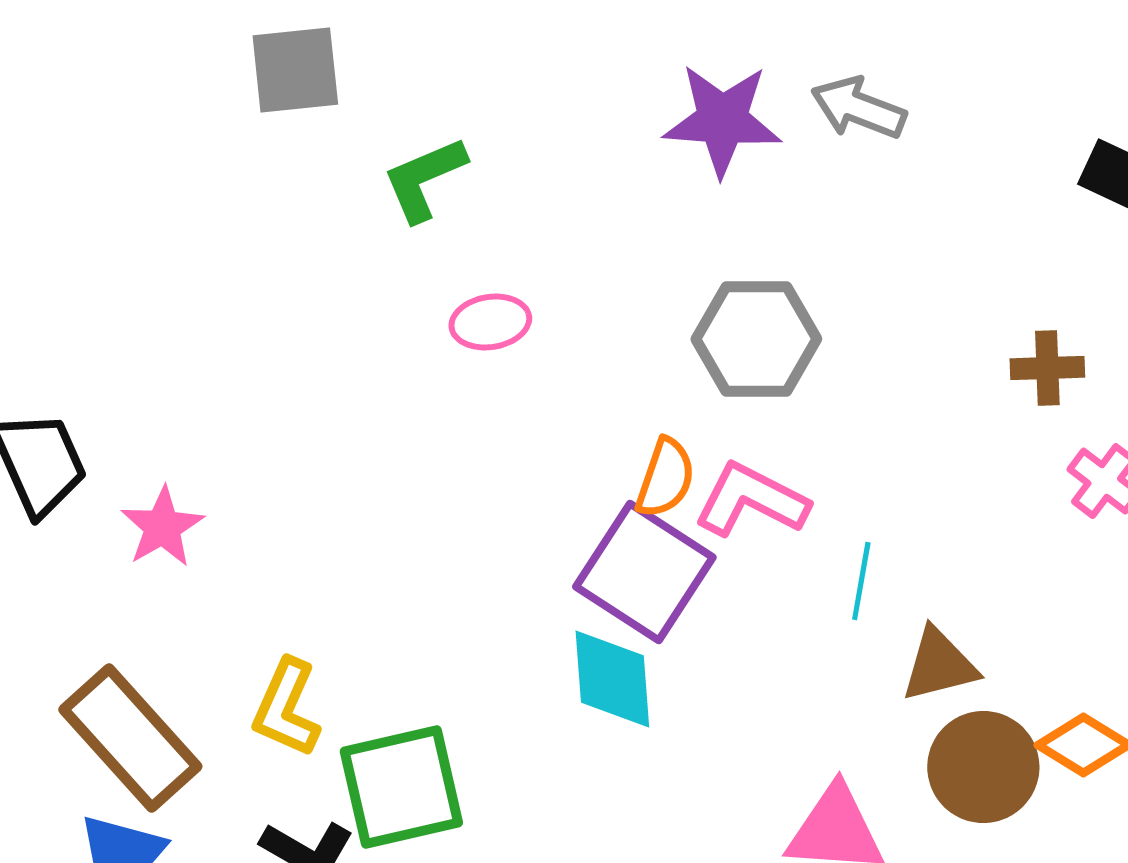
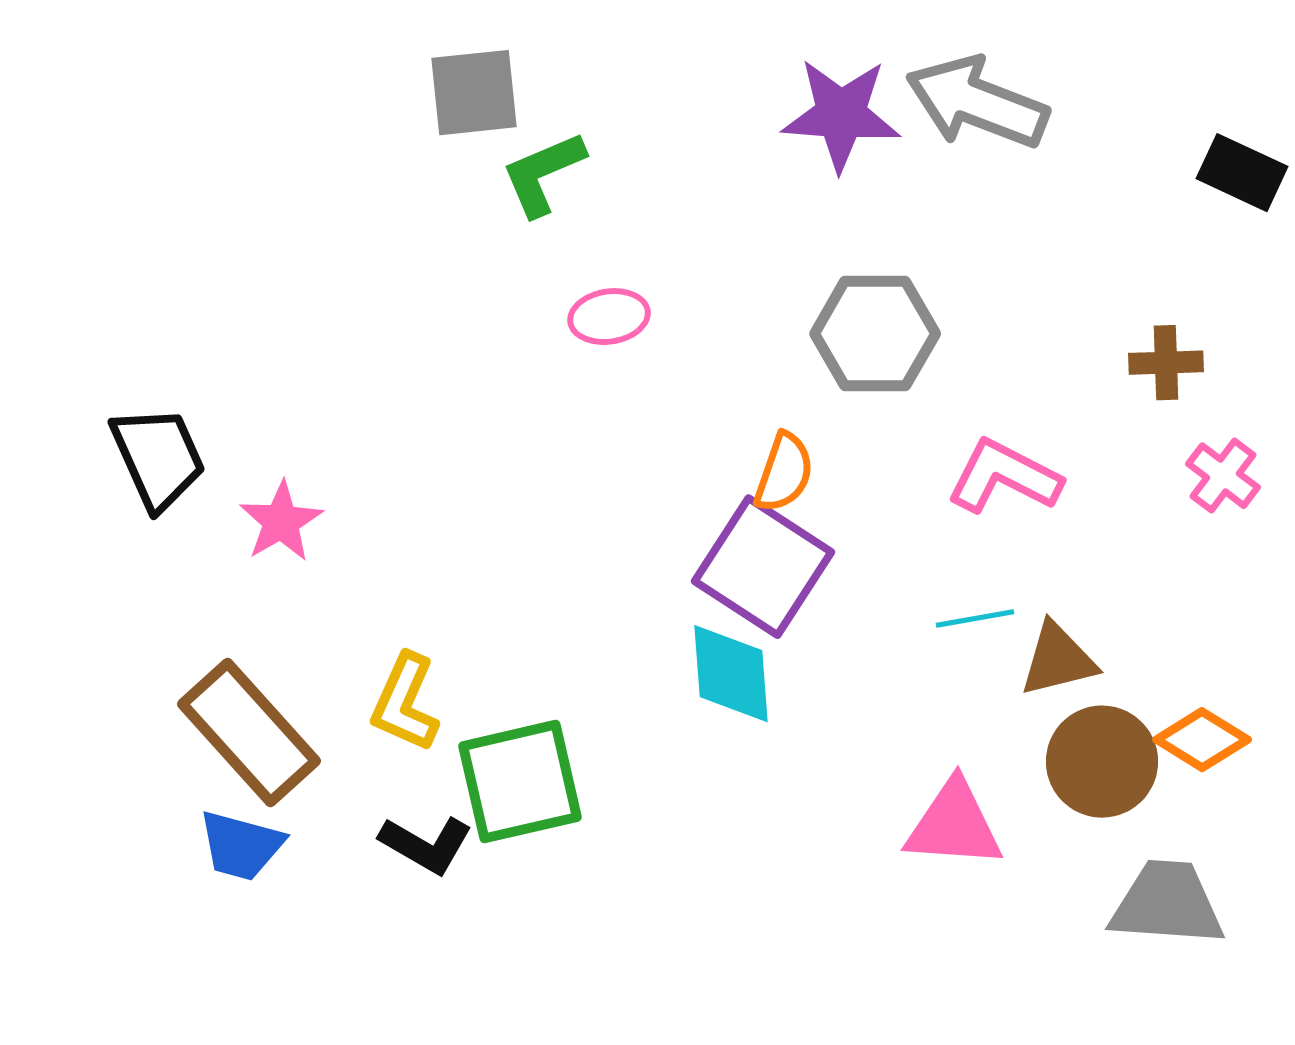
gray square: (295, 70) -> (474, 93), moved
gray arrow: (858, 108) -> (977, 103), size x1.5
pink L-shape: (751, 500) -> (1004, 477), moved
cyan line: (861, 581) -> (975, 619), moved, turned 70

